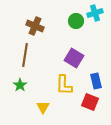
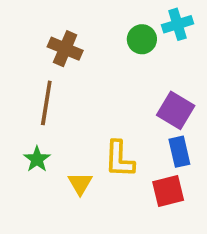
purple square: (74, 58) -> (176, 110), moved
red square: (90, 102) -> (168, 191), turned -36
yellow triangle: (43, 107) -> (80, 184), moved

